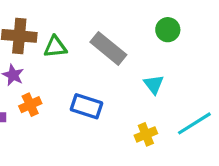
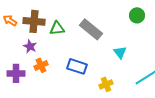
green circle: (168, 30) -> (137, 15), moved
yellow cross: (146, 134) -> (106, 84), moved

